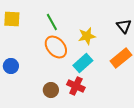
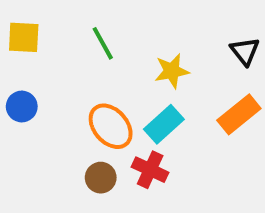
orange ellipse: (56, 47) -> (111, 126), moved
blue circle: (11, 66) -> (22, 106), moved

